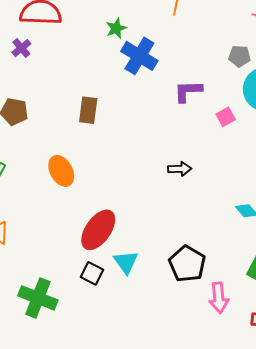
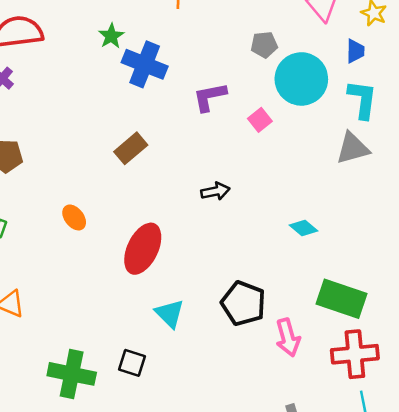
brown rectangle: (88, 110) -> (131, 148), moved, turned 52
orange ellipse: (61, 171) -> (74, 217), size x0.7
red ellipse: (98, 230) -> (143, 249), moved
black square: (92, 273) -> (132, 363), moved

